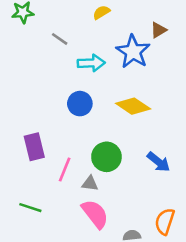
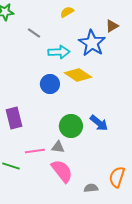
yellow diamond: (133, 106) -> (78, 75), moved
blue arrow: (158, 162) -> (99, 123), moved
pink line: (65, 169) -> (35, 151), moved, turned 60

